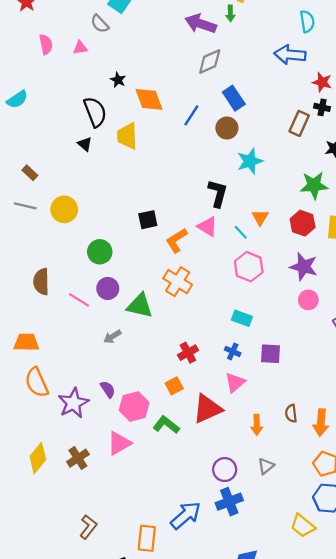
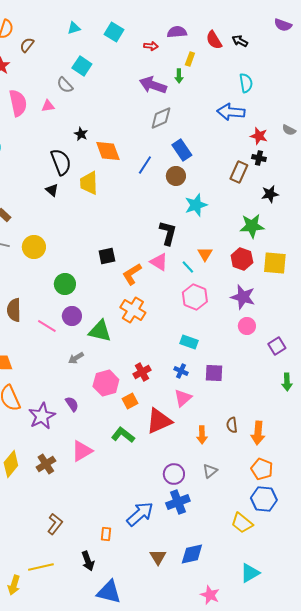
pink semicircle: (46, 44) -> (18, 103), size x1.5
pink hexagon: (134, 406) -> (106, 383), moved
orange rectangle: (147, 538) -> (106, 534), size x0.6

